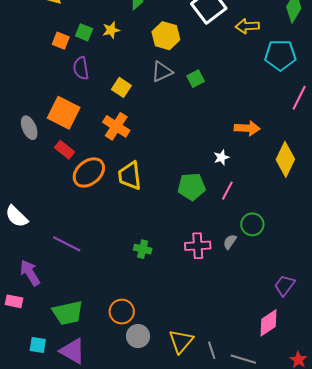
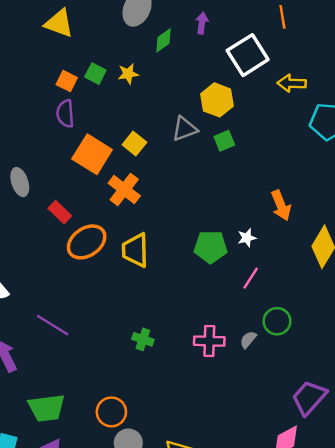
yellow hexagon: (166, 36) -> (217, 100), moved
purple semicircle: (81, 68) -> (65, 114), moved
orange square: (64, 113) -> (92, 154), moved
orange arrow: (247, 128) -> (281, 205), turned 60
green pentagon: (191, 187) -> (211, 247), moved
purple trapezoid: (285, 285) -> (309, 398), size x1.4

